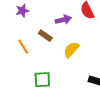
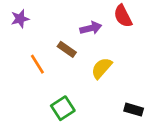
purple star: (22, 11) -> (20, 19), moved
green square: (42, 80) -> (63, 108), turned -30

